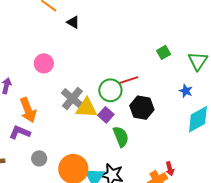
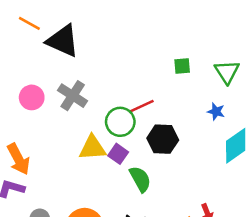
black triangle: (73, 22) -> (63, 41), size x2.0
green square: (164, 52) -> (182, 66), turned 32
gray cross: (72, 99) -> (73, 96), moved

